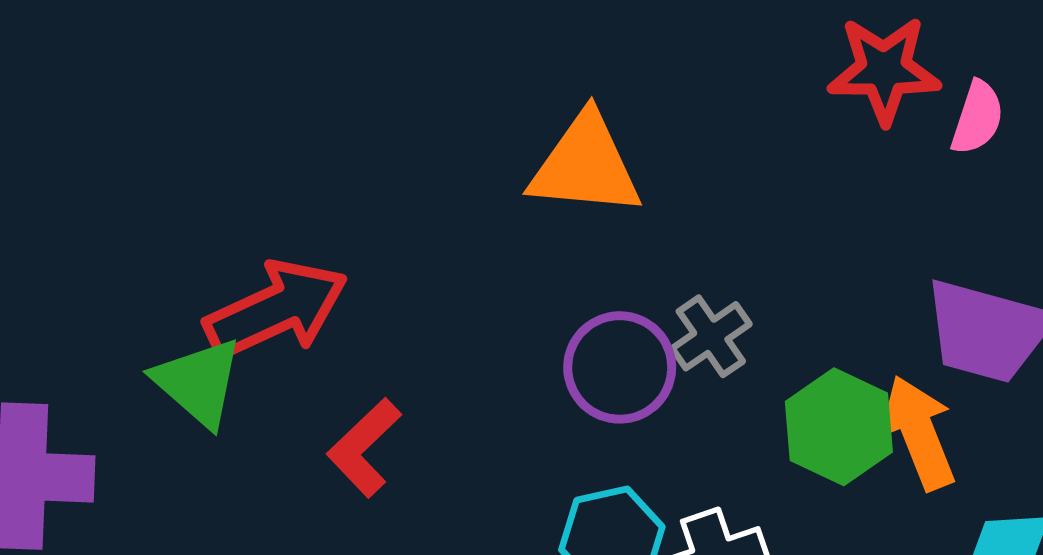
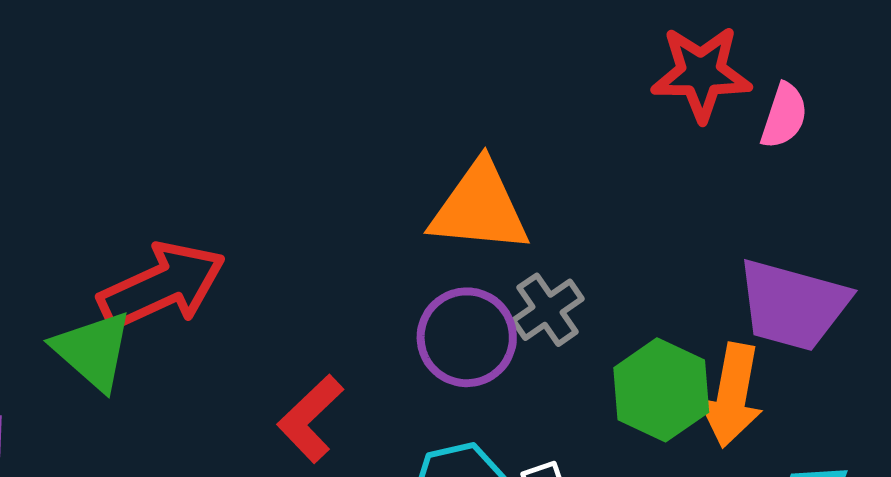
orange triangle: (585, 165) -> (480, 208), moved
orange arrow: (919, 433) -> (732, 395), turned -148
red L-shape: (364, 447) -> (310, 419), moved

